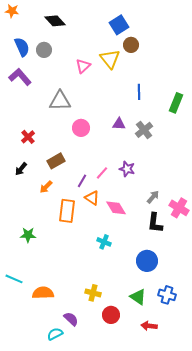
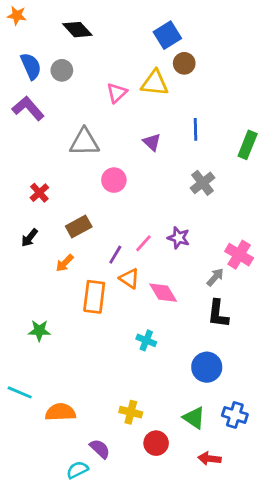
yellow triangle: (110, 59) -> (155, 83), turned -45
purple triangle: (119, 124) -> (152, 142), moved, turned 40
pink cross: (179, 208) -> (239, 255), moved

